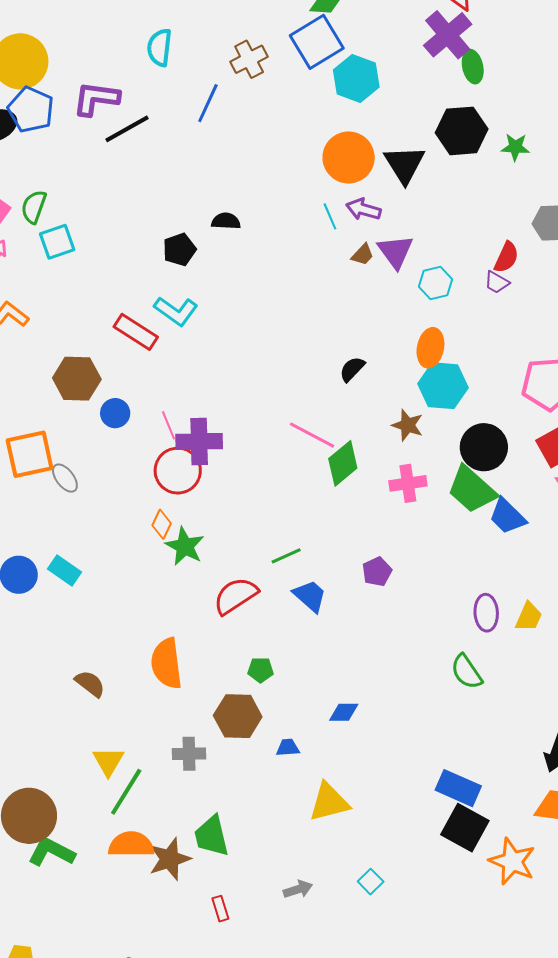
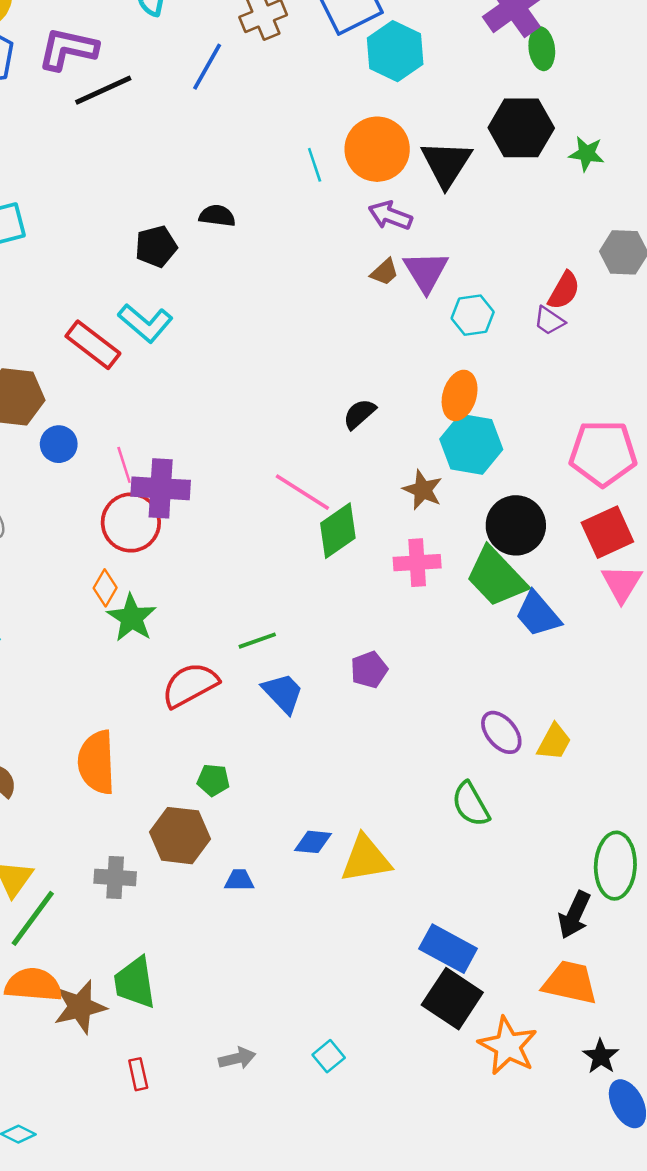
cyan line: (330, 216) -> (315, 165), moved
purple ellipse: (486, 613) -> (501, 732), turned -42
yellow triangle: (329, 802) -> (366, 859), moved

